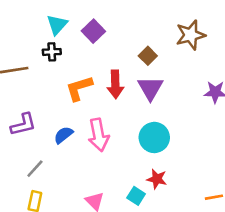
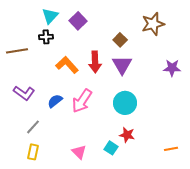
orange L-shape: (79, 88) -> (67, 65), turned 65
purple L-shape: (23, 125) -> (24, 93), turned 50
pink arrow: (98, 135) -> (82, 101), turned 45

